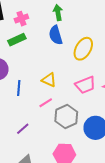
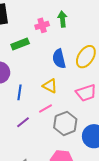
pink cross: (21, 19) -> (42, 25), moved
blue semicircle: (56, 35) -> (59, 59), moved
purple line: (23, 129) -> (23, 122), moved

